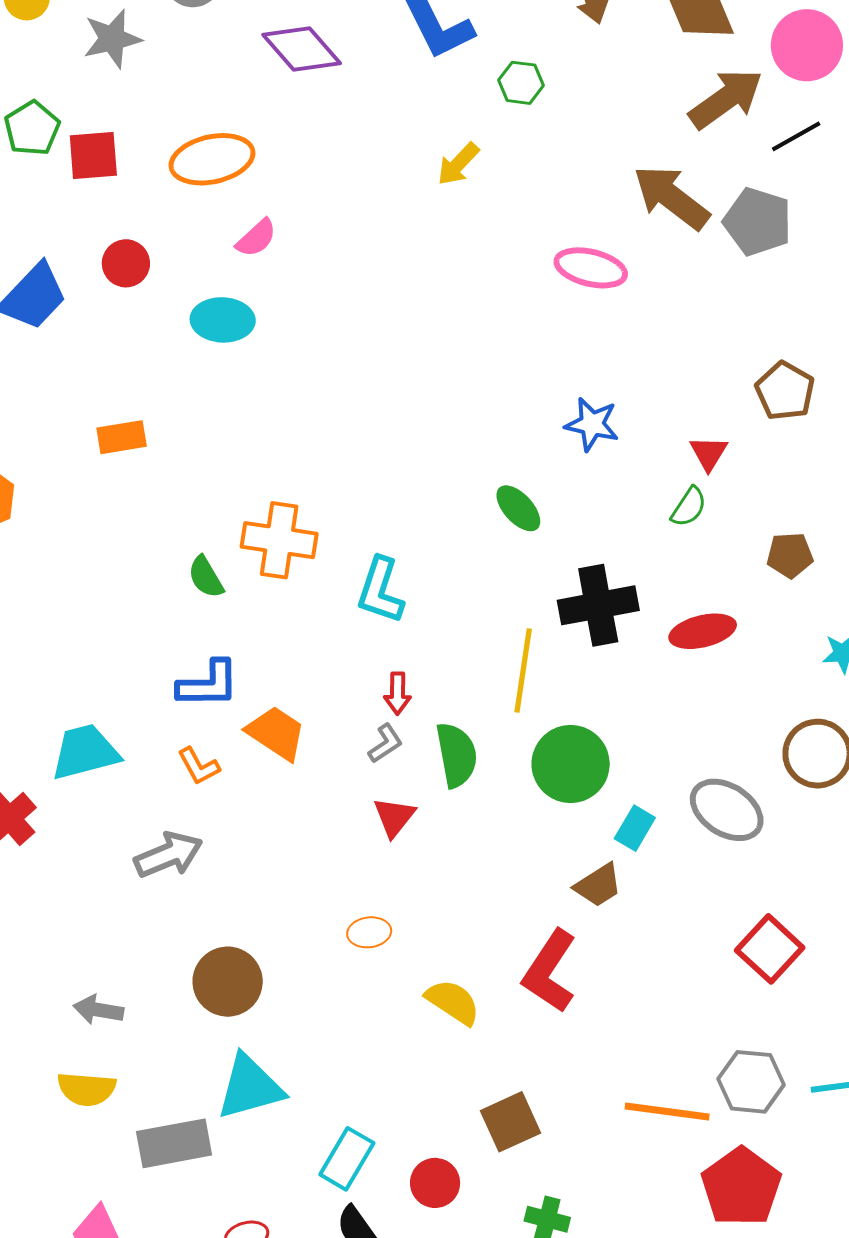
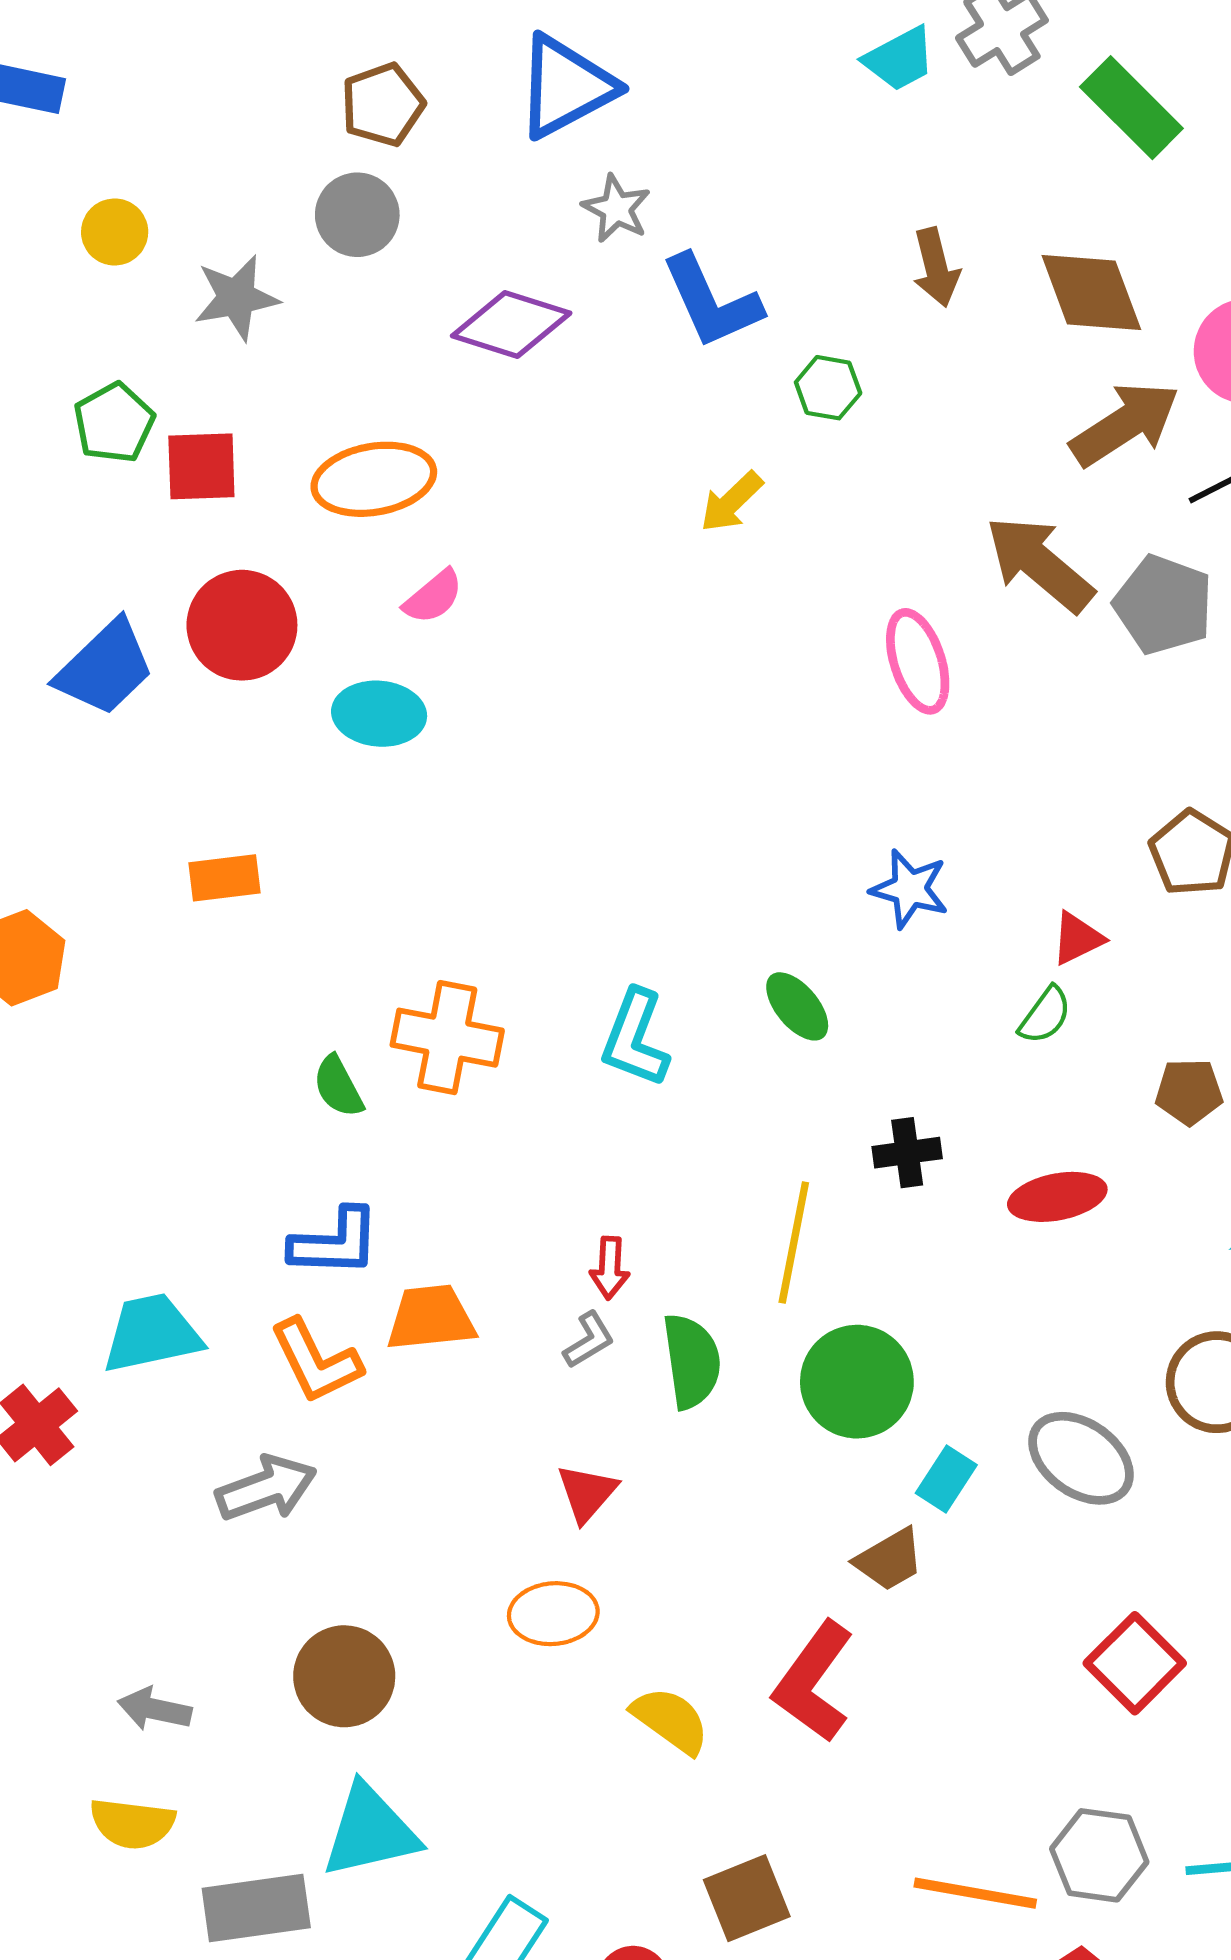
purple diamond: (302, 49) -> (511, 324), turned -34
red circle: (126, 263) -> (242, 625), size x1.6
pink ellipse: (591, 268) -> (918, 661), turned 56
red triangle: (709, 453) -> (1077, 938), turned 30
cyan L-shape: (380, 590) -> (635, 1038), moved
black cross: (598, 605) -> (907, 1153), size x0.6
orange trapezoid: (276, 733) -> (431, 1318), turned -42
orange L-shape: (199, 766) -> (316, 1361), size x1.5
red triangle: (394, 817) -> (587, 1493), moved
orange ellipse: (369, 932) -> (553, 1614), size x1.4

